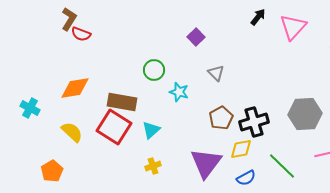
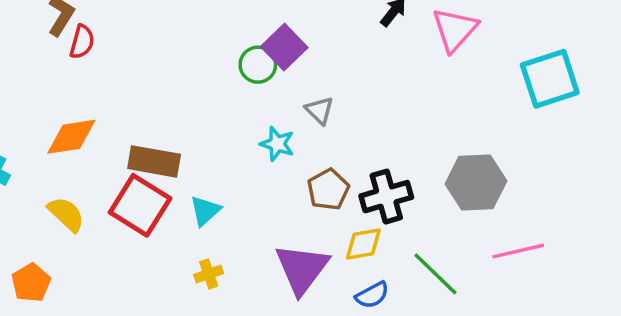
red semicircle: (81, 34) -> (82, 42), turned -96
purple square: (196, 37) -> (284, 47), size x1.4
green circle: (154, 70) -> (258, 65), moved
cyan star: (179, 92) -> (277, 144), moved

